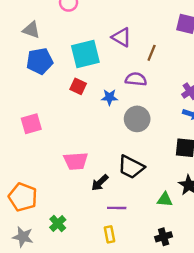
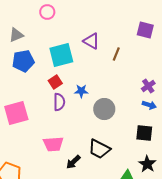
gray triangle: (31, 30) -> (16, 35), turned -42
purple semicircle: (136, 79) -> (59, 102), moved, turned 84
red square: (78, 86) -> (55, 82), turned 32
pink square: (31, 124) -> (16, 113), size x1.4

